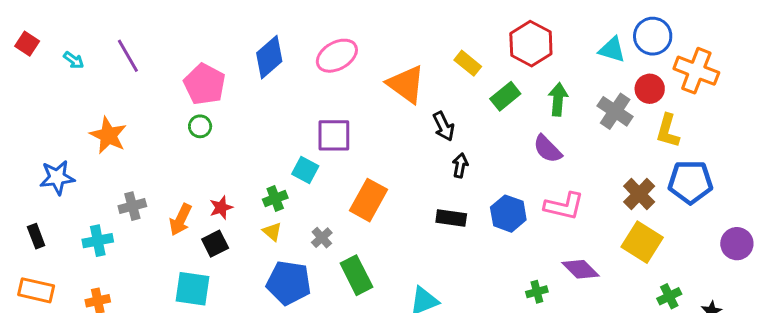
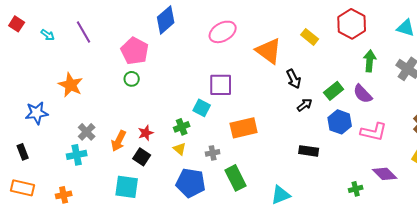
blue diamond: (269, 57) -> (166, 20), moved
green rectangle: (505, 96) -> (334, 91), moved
black arrow: (460, 165) -> (305, 105), turned 42
orange rectangle: (368, 200) -> (244, 128), turned 48
gray cross: (132, 206) -> (87, 132), turned -30
blue hexagon: (508, 214) -> (340, 122), moved
black rectangle: (451, 218) -> (309, 151), moved
gray cross: (322, 238) -> (213, 153), turned 32
cyan cross: (98, 241) -> (77, 155), moved
black square: (215, 244) -> (142, 157), turned -30

